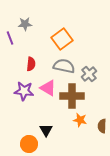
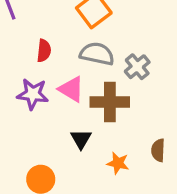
orange star: (80, 120) -> (118, 163), moved
black triangle: (46, 130) -> (81, 139), moved

